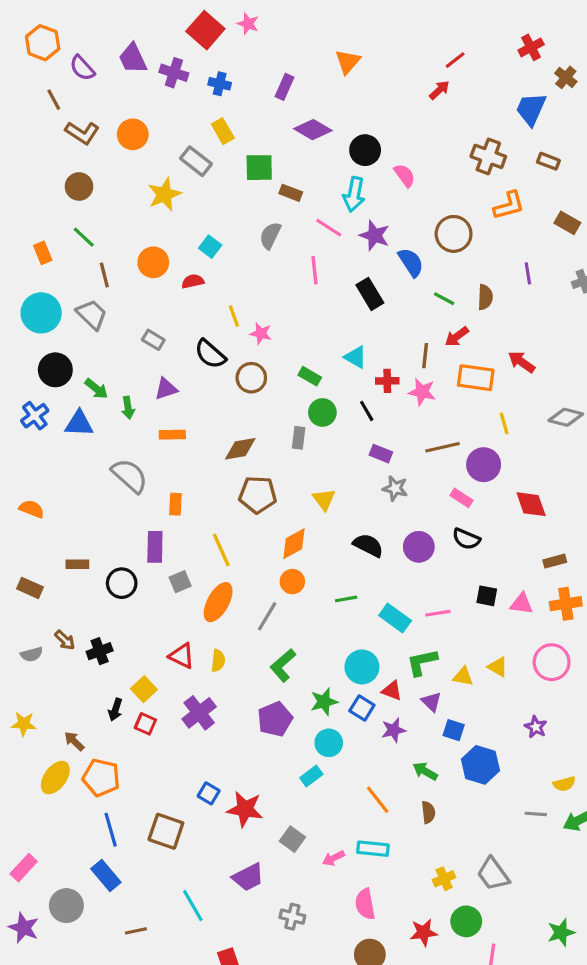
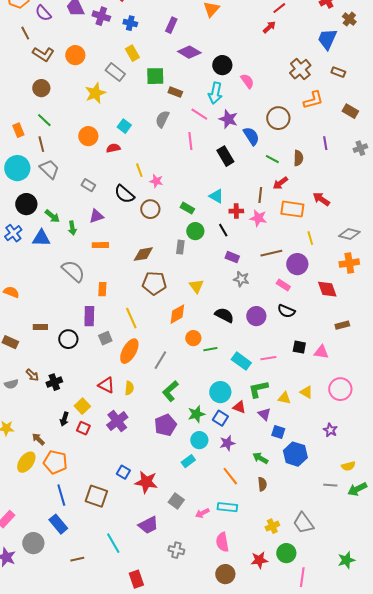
brown cross: (488, 156) -> (300, 69), turned 30
brown line: (104, 275) -> (41, 144), moved
orange circle: (292, 582) -> (193, 338), moved
orange cross: (566, 604) -> (349, 263), moved
purple star: (394, 730) -> (227, 443), moved

